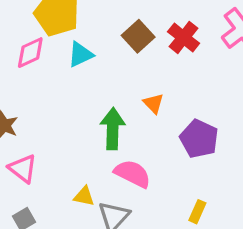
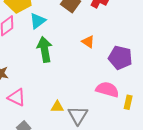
green arrow: (113, 129) -> (45, 49), moved
pink semicircle: (133, 174) -> (107, 90), moved

